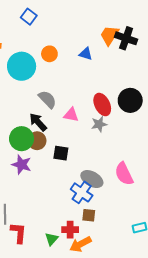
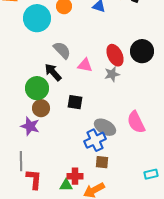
brown circle: (37, 141) -> (41, 108), moved
purple star: (22, 165) -> (30, 126), moved
blue cross: (82, 192) -> (95, 140), turned 30
red cross: (70, 230) -> (75, 176), moved
green triangle: (52, 239) -> (66, 185), turned 48

